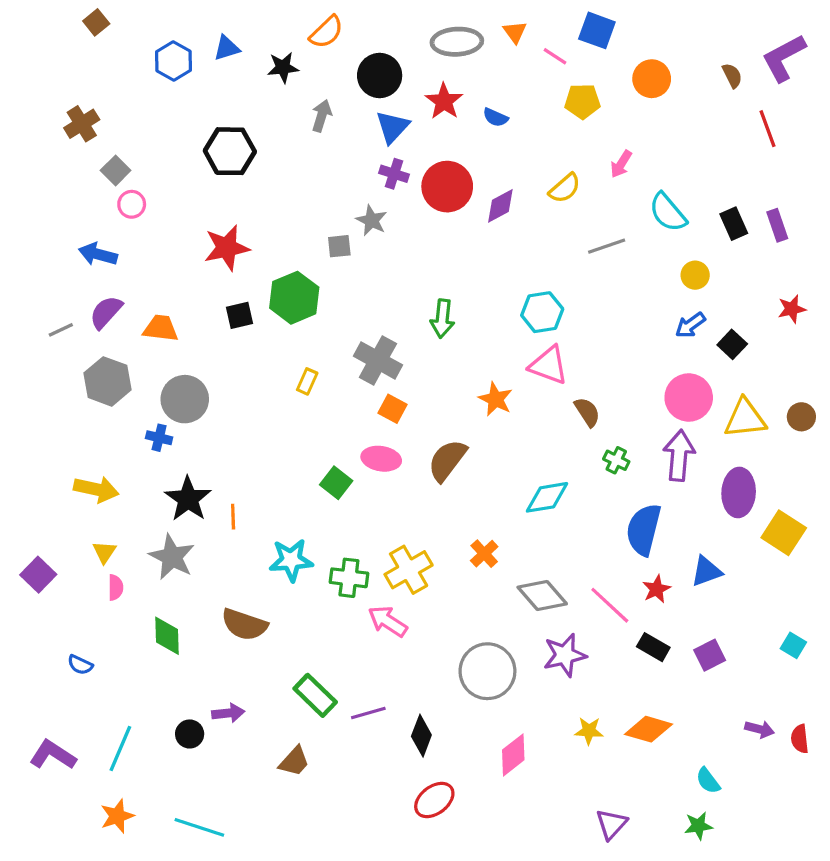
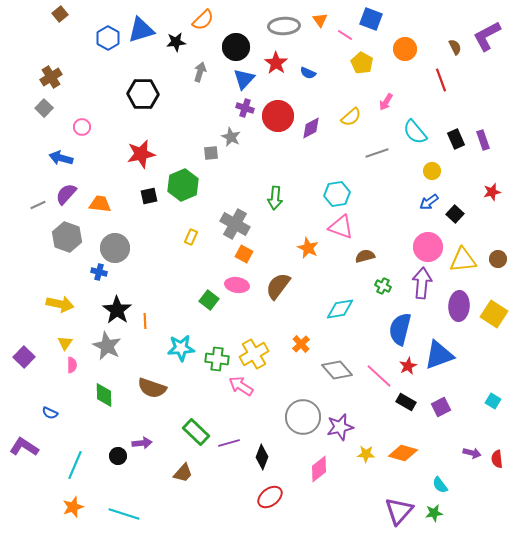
blue triangle: (227, 48) -> (141, 30), size x1.6
yellow pentagon: (582, 101) -> (362, 63), turned 30
red line: (768, 129) -> (441, 80), moved
gray square: (116, 170) -> (44, 108), moved
brown semicircle: (587, 412) -> (365, 256), turned -72
yellow square: (784, 533) -> (494, 314), moved
blue triangle: (706, 571) -> (439, 355), size x1.5
purple star: (565, 655) -> (340, 427), moved
purple L-shape: (53, 755) -> (24, 447), moved
purple triangle: (611, 824) -> (399, 511), moved, size x1.4

